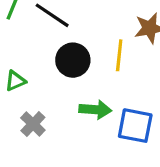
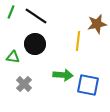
black circle: (73, 60) -> (35, 44), moved
green triangle: (15, 81) -> (13, 57), turned 32

